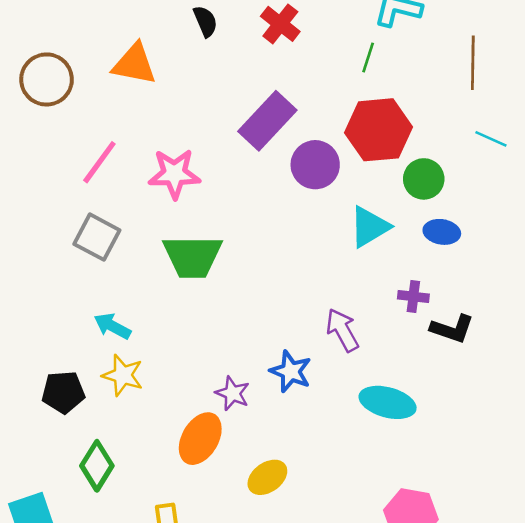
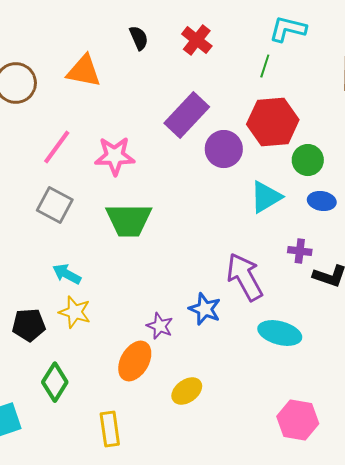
purple arrow: (342, 330) -> (245, 277), size x1.4

